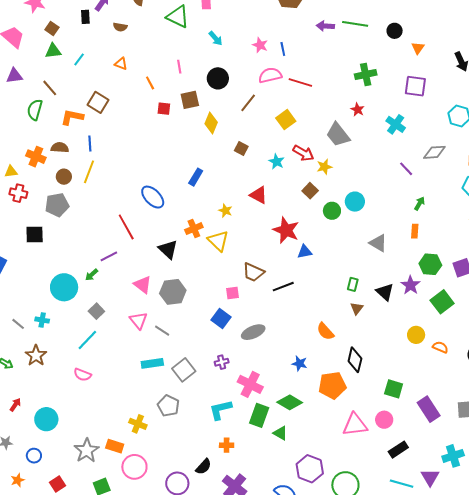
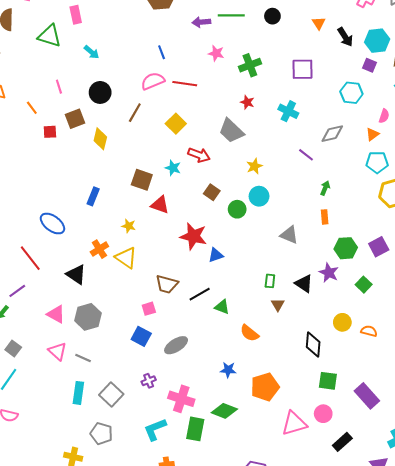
pink star: (260, 45) -> (216, 53), moved
orange triangle: (418, 48) -> (319, 23), moved
brown square: (241, 148) -> (142, 180), moved, size x1.5
yellow star: (324, 167) -> (254, 166), moved
green square: (442, 302) -> (364, 285), size x0.7
black diamond: (355, 360) -> (313, 344), moved
cyan rectangle: (152, 363) -> (78, 393), turned -65
green triangle: (280, 433) -> (222, 307), moved

